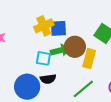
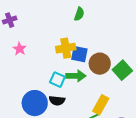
brown circle: (75, 47) -> (100, 64), moved
yellow rectangle: (89, 58) -> (101, 105), moved

